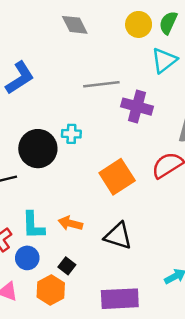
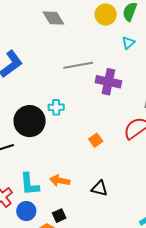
cyan triangle: (164, 60) -> (128, 43), size x0.6
orange square: (117, 177) -> (96, 140), size x0.5
black triangle: (118, 236) -> (99, 188), size x0.7
black square: (67, 266) -> (59, 216), turned 32

